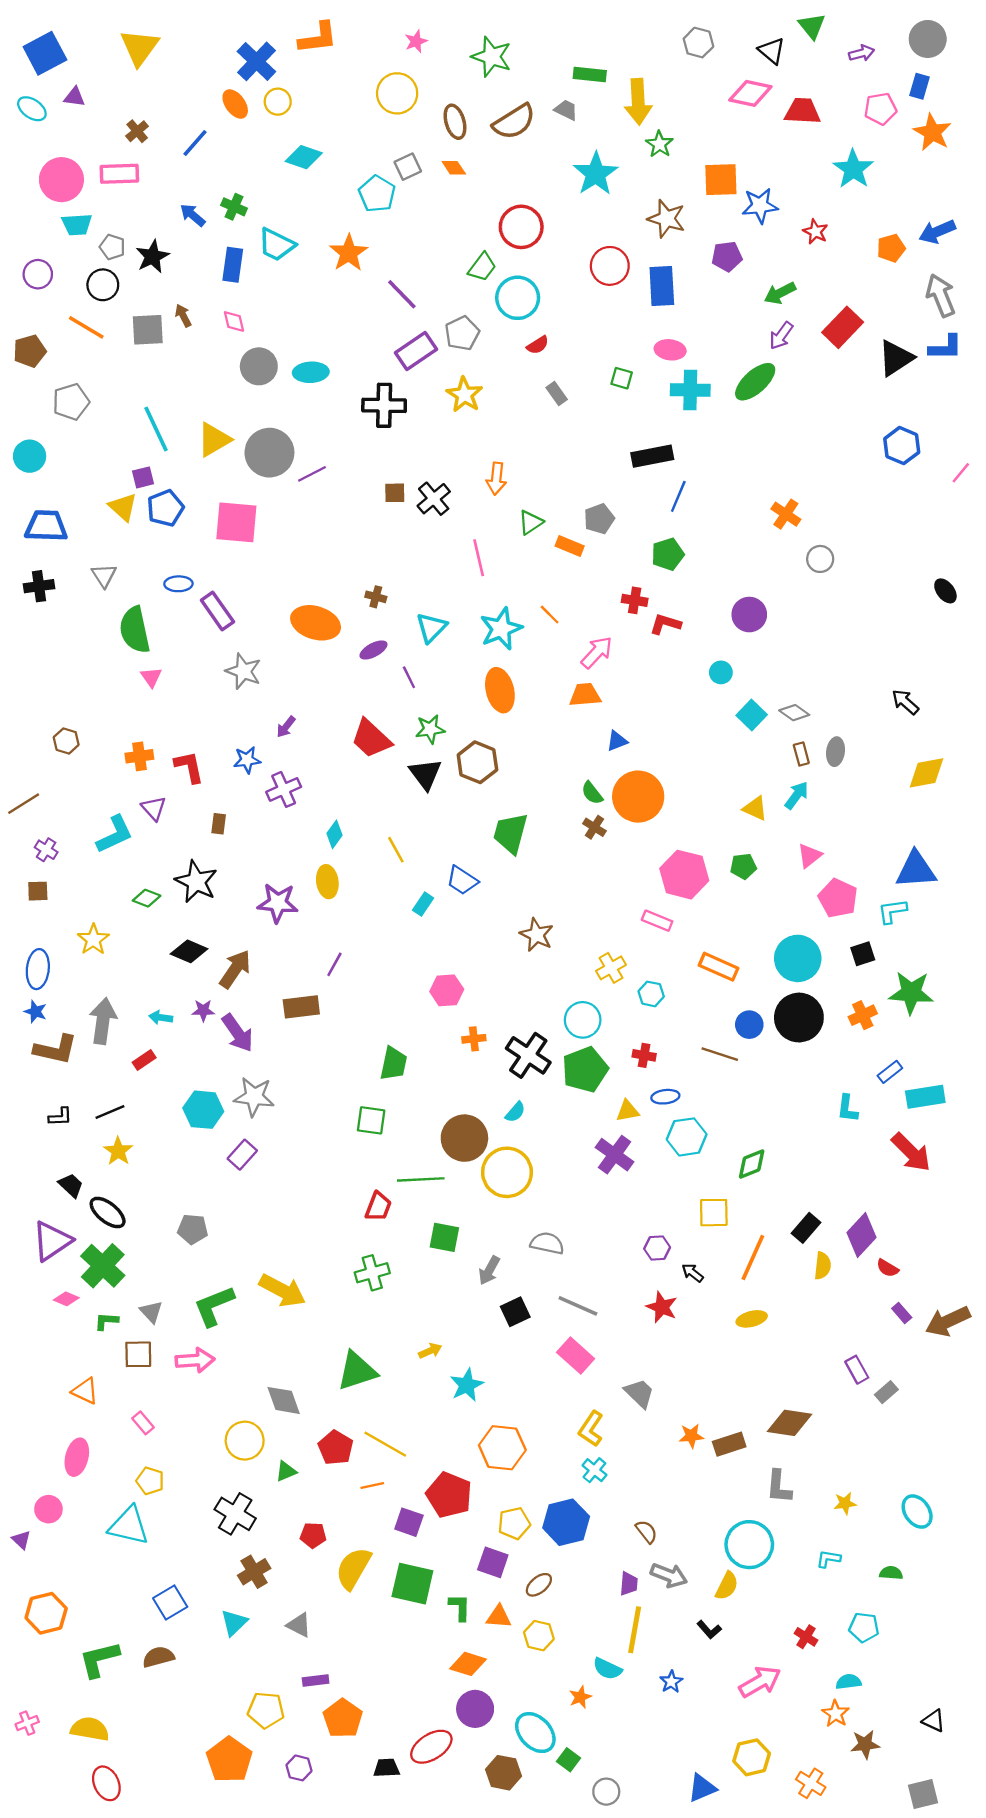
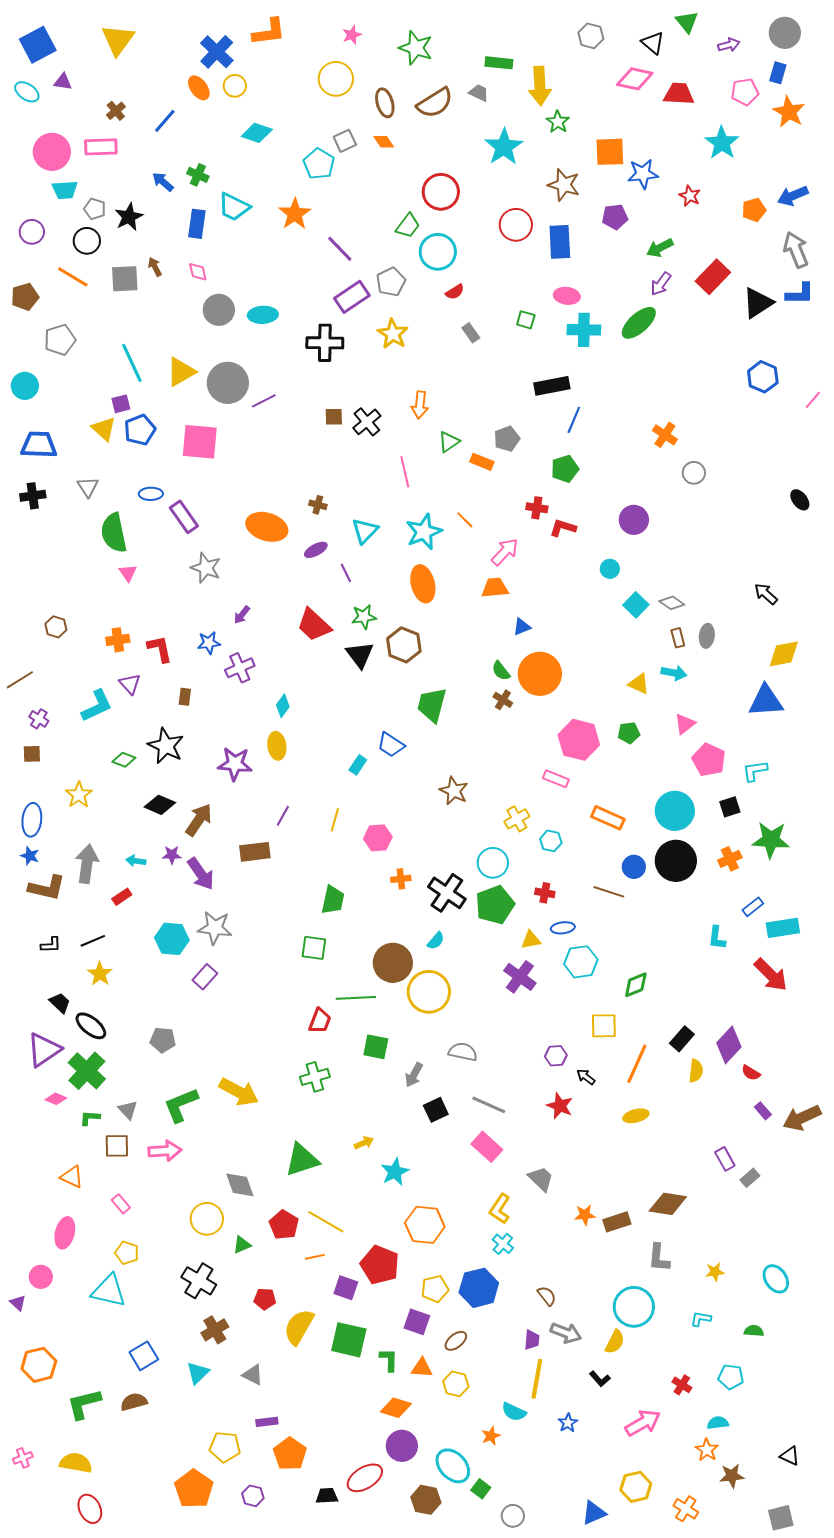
cyan arrow: (797, 795) -> (674, 673), turned 65
yellow line: (396, 850) -> (335, 820), moved, turned 45
blue triangle: (916, 870) -> (766, 701), moved

